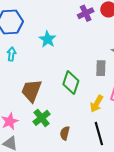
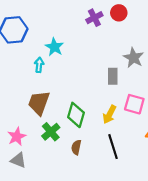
cyan arrow: (12, 54) -> (39, 65), moved
green diamond: (71, 83) -> (76, 115), moved

